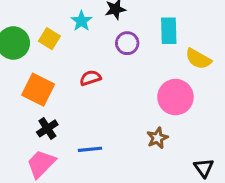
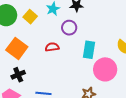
cyan rectangle: (169, 31) -> (89, 50), moved
purple circle: (127, 43) -> (69, 28), moved

